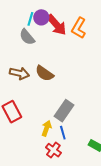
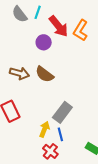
purple circle: (41, 17) -> (44, 42), moved
cyan line: (30, 19) -> (38, 12), moved
gray semicircle: (27, 37) -> (20, 14), moved

